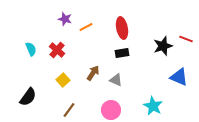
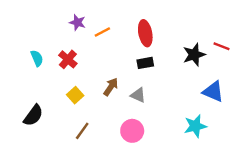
cyan star: (153, 106) -> (195, 126), moved, turned 30

